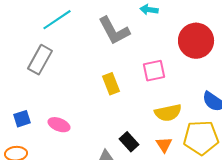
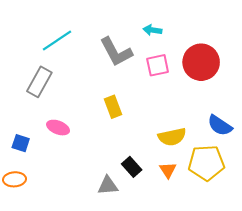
pink square: (154, 71) -> (158, 65), moved
blue square: (22, 119) -> (21, 143), turned 36
pink ellipse: (59, 125) -> (58, 128), moved

